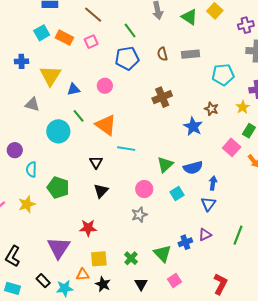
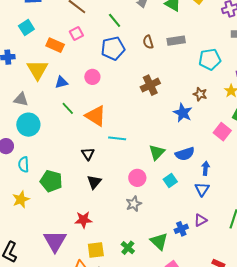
orange rectangle: (64, 38) -> (55, 45), moved
cyan circle: (58, 131) -> (28, 125), moved

